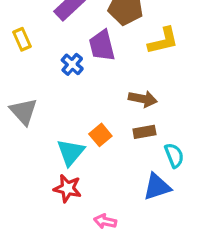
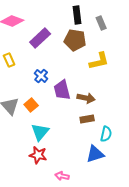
purple trapezoid: (102, 46) -> (62, 90), moved
orange square: (100, 135) -> (31, 105), moved
cyan semicircle: (174, 155) -> (106, 134), turned 35

